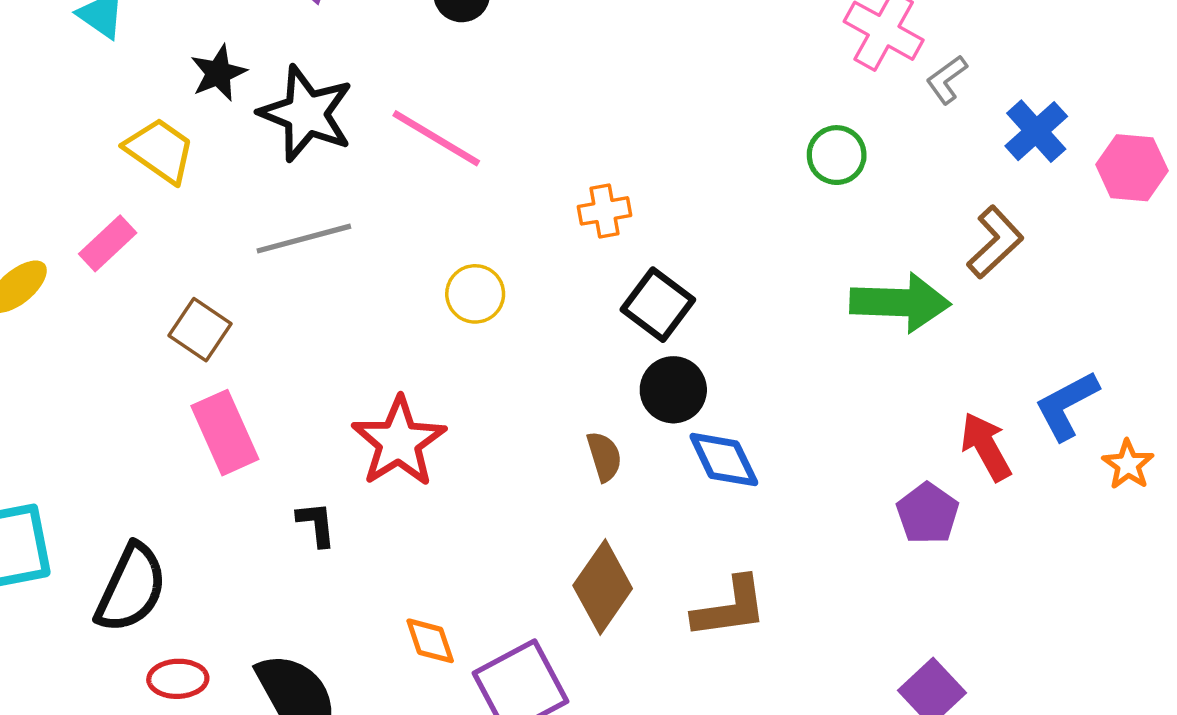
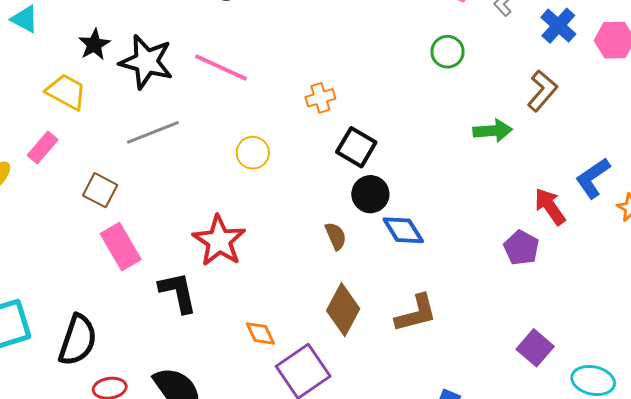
green arrow: (900, 303) -> (493, 131), size x0.7
black L-shape: (316, 524) -> (178, 292), size x1.6
orange diamond: (430, 641) -> (260, 334), moved

